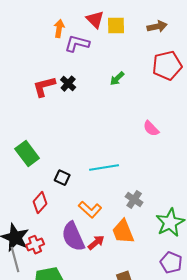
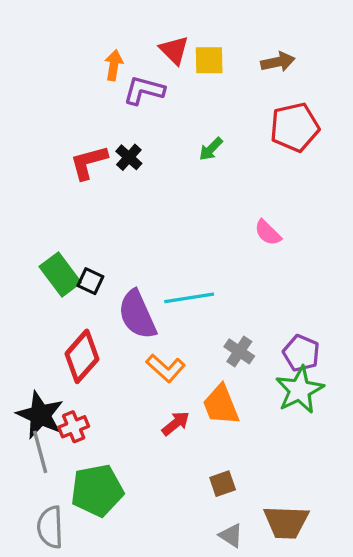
black square: (62, 178) -> (90, 281), moved
red diamond: (40, 203) -> (82, 356), size x1.4
purple semicircle: (73, 237) -> (137, 315), moved
purple pentagon: (171, 263) -> (301, 353), moved

